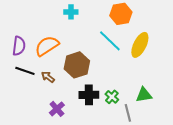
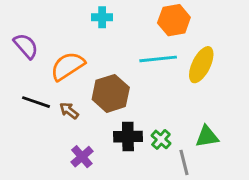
cyan line: (110, 41) -> (158, 59), turned -50
purple semicircle: (19, 46) -> (26, 46), moved, turned -48

